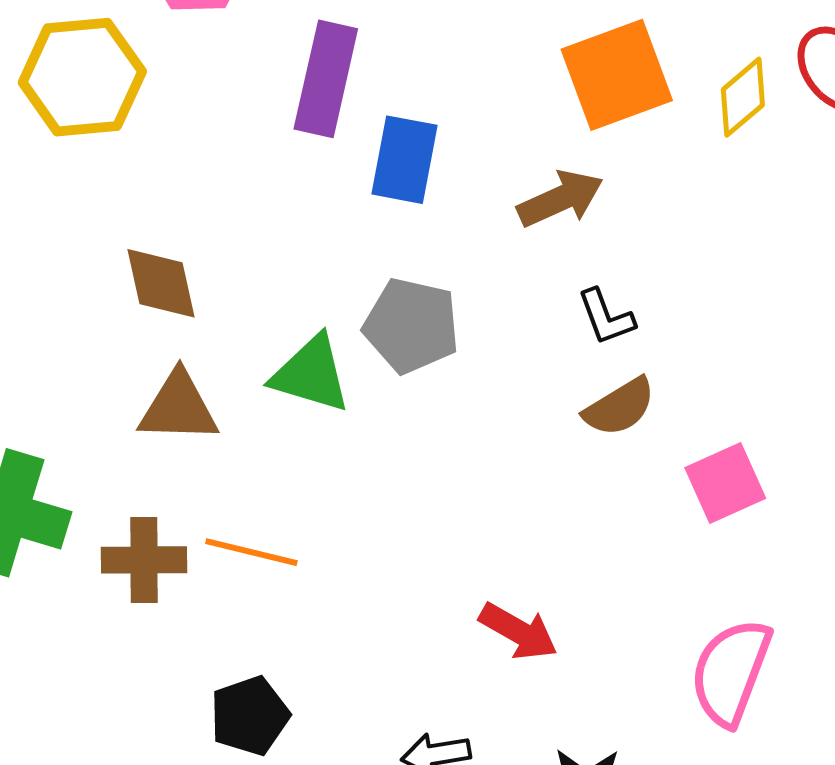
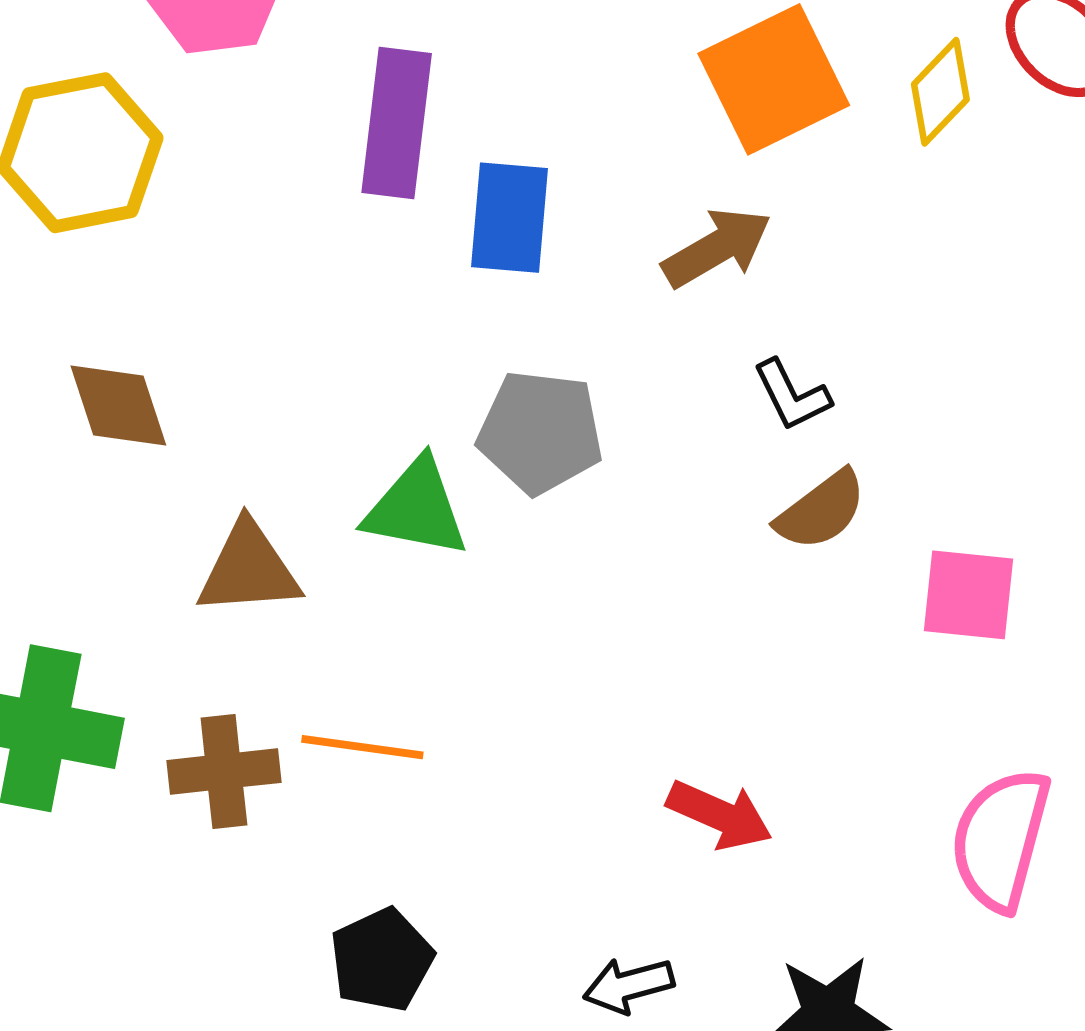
brown diamond: (161, 283) -> (118, 406), moved
pink square: (725, 483) -> (968, 595), turned 36

